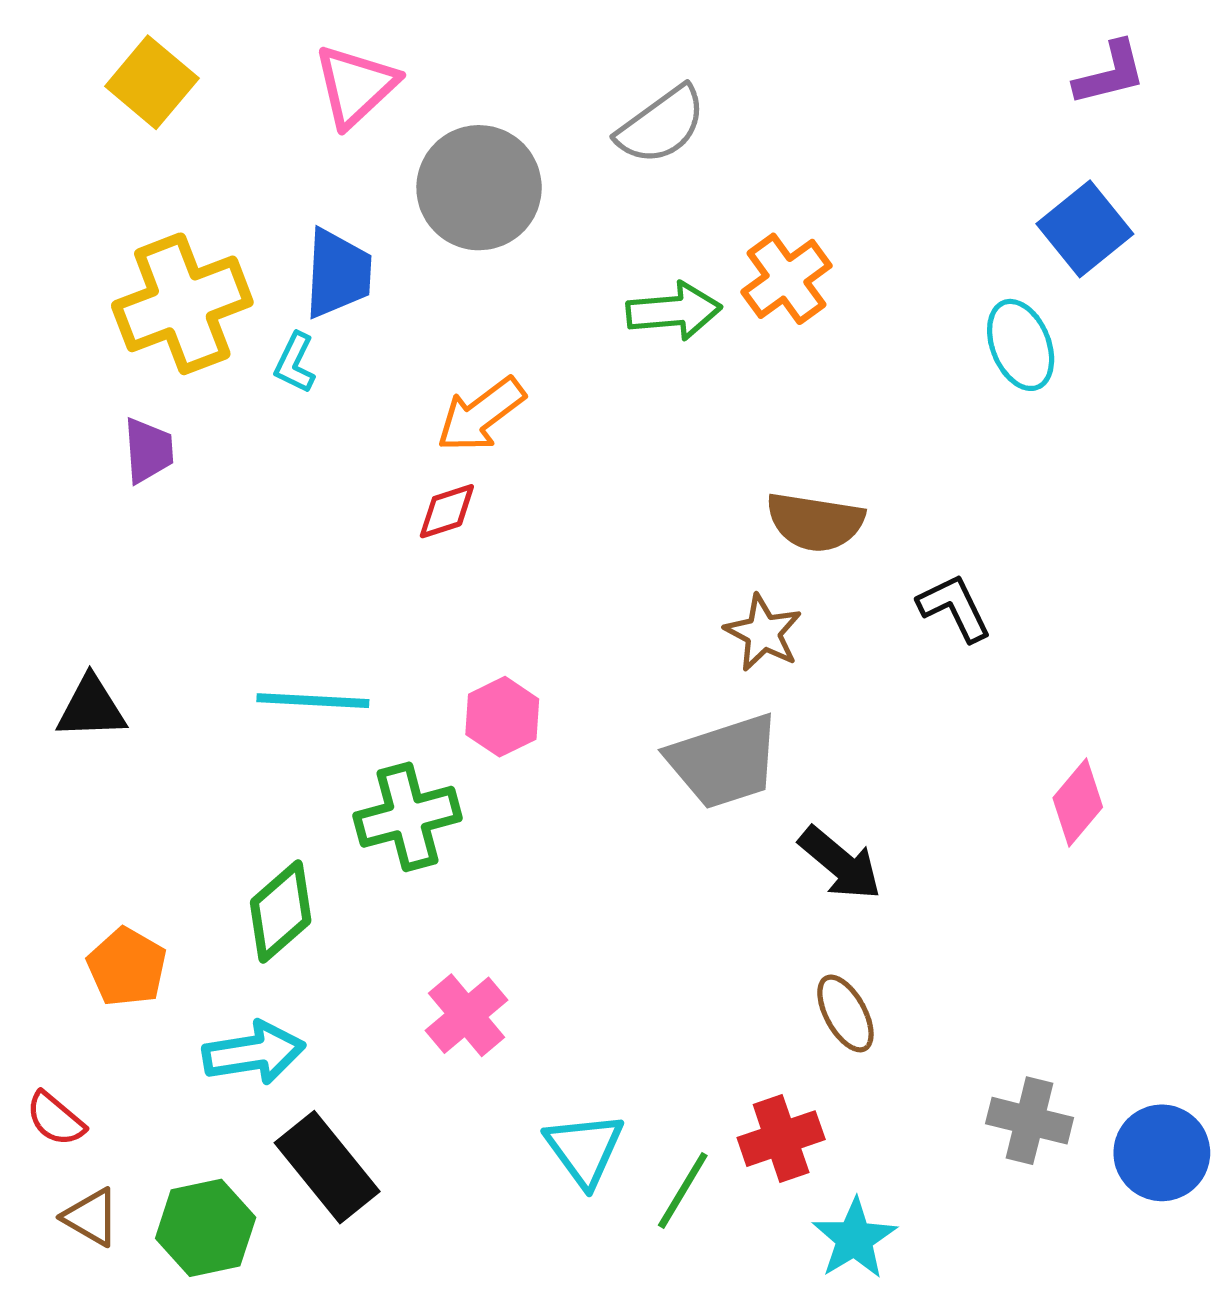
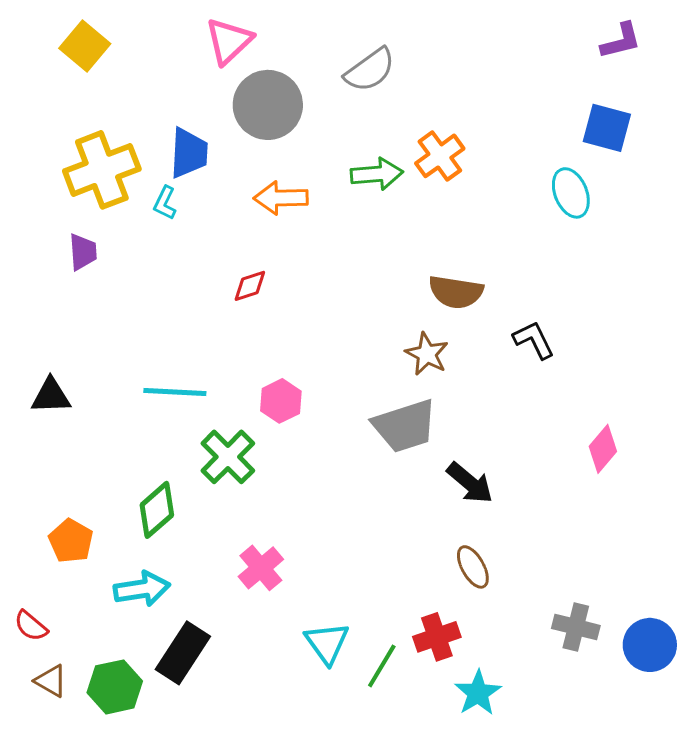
pink triangle: (356, 86) -> (229, 41), moved
blue square: (1085, 229) -> (607, 128), turned -36
orange arrow: (481, 415) -> (281, 198), moved, turned 36
green cross: (408, 817) -> (228, 457), turned -30
black rectangle: (327, 1167) -> (183, 653), turned 72

